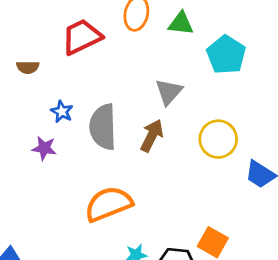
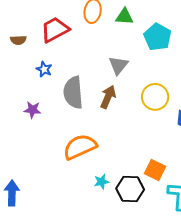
brown semicircle: (28, 67) -> (18, 40), moved
blue star: (62, 112) -> (44, 69), moved

